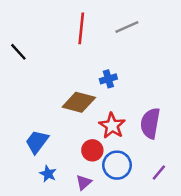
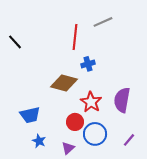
red line: (81, 28) -> (75, 37), moved
blue trapezoid: (37, 142) -> (30, 115), turned -140

